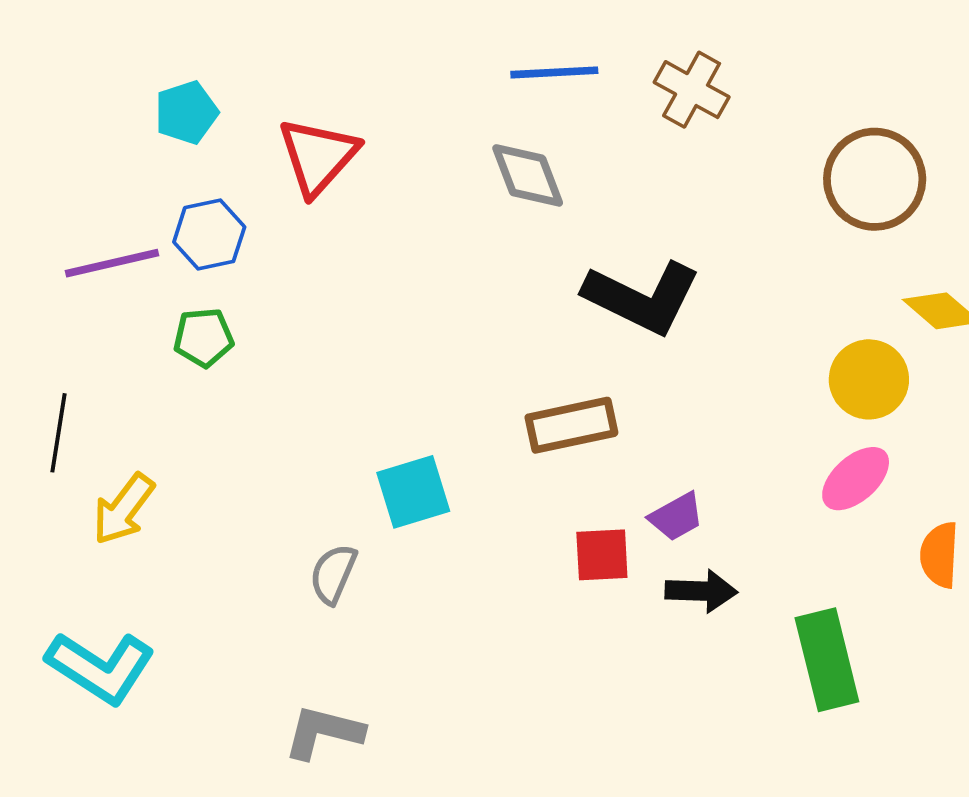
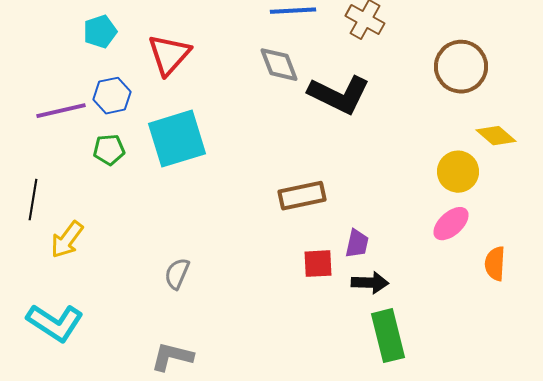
black L-shape: (642, 297) -> (339, 95), moved
cyan square: (413, 492) -> (177, 139), moved, size x1.5
purple trapezoid: (676, 517) -> (357, 244), turned -48
green rectangle: (827, 660) -> (388, 336), moved

